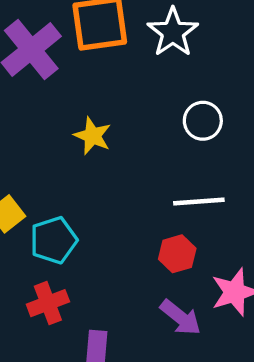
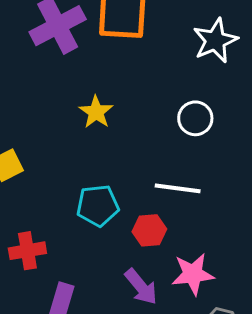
white star: (173, 32) -> (215, 41), moved
cyan pentagon: (54, 240) -> (98, 206), moved

